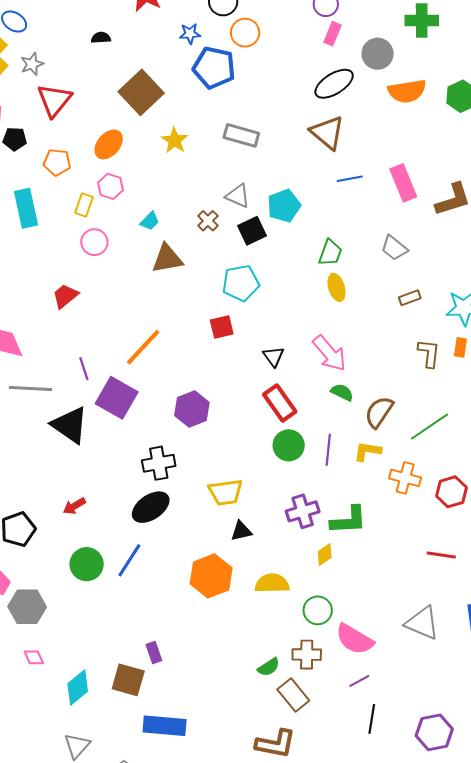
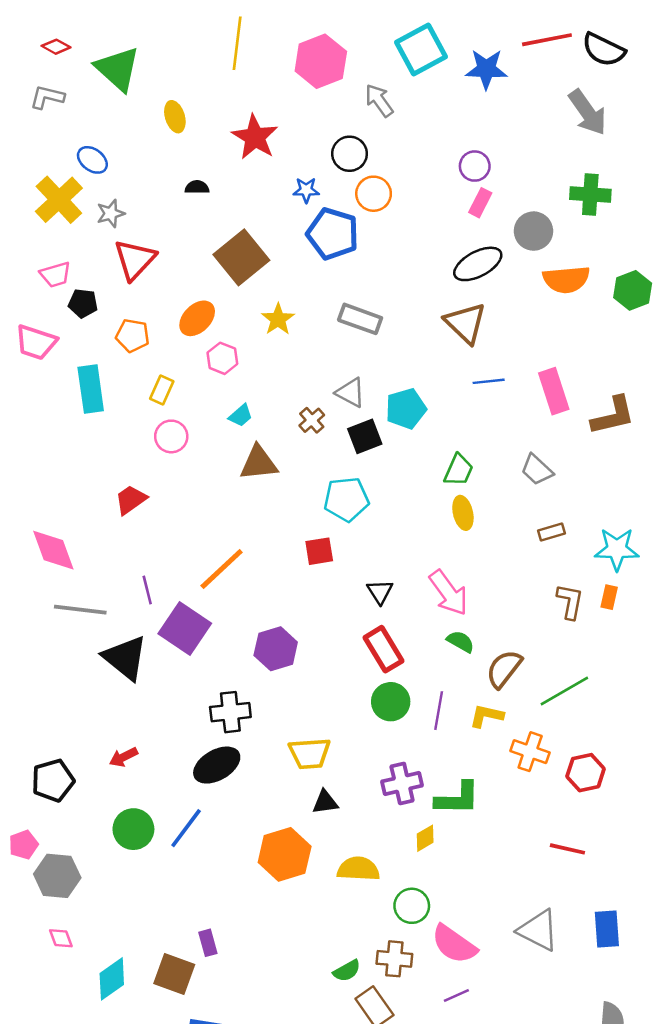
pink hexagon: (110, 186) -> (222, 358), moved

